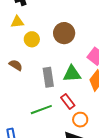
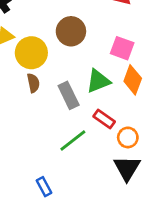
yellow circle: (32, 39) -> (31, 53), size x1.5
brown semicircle: (16, 65) -> (33, 83), moved, turned 64

